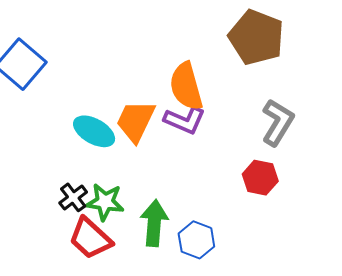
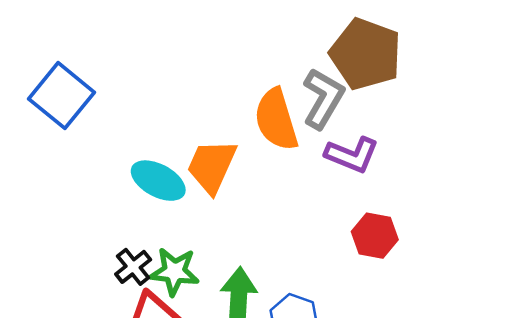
purple L-shape: (185, 120) -> (352, 155), moved
gray L-shape: (278, 122) -> (323, 98), moved

